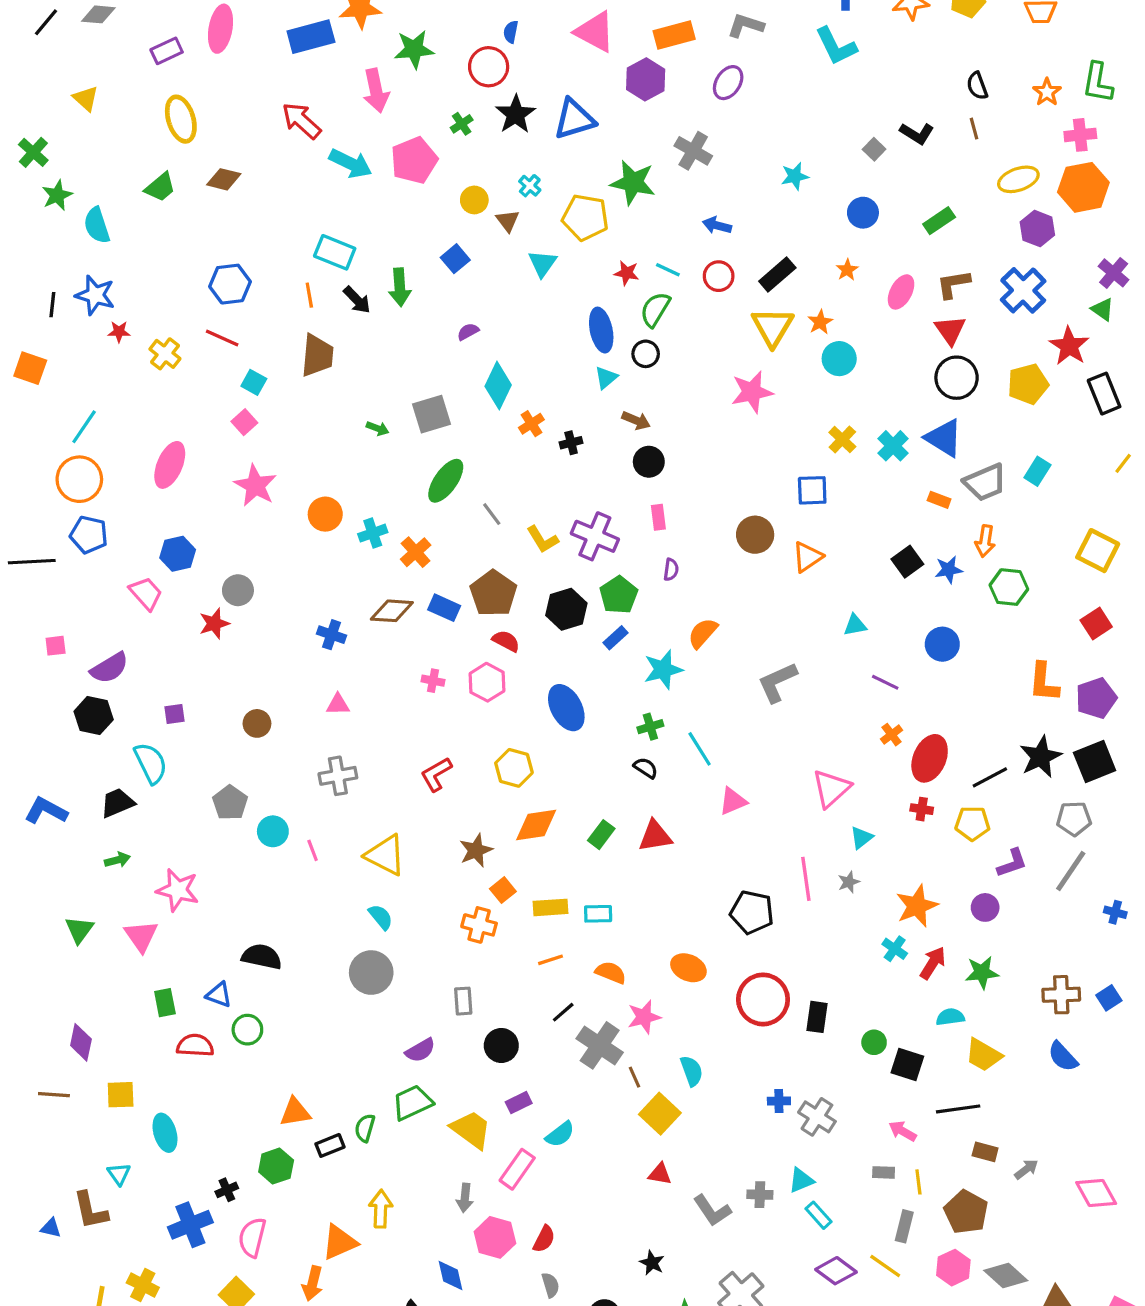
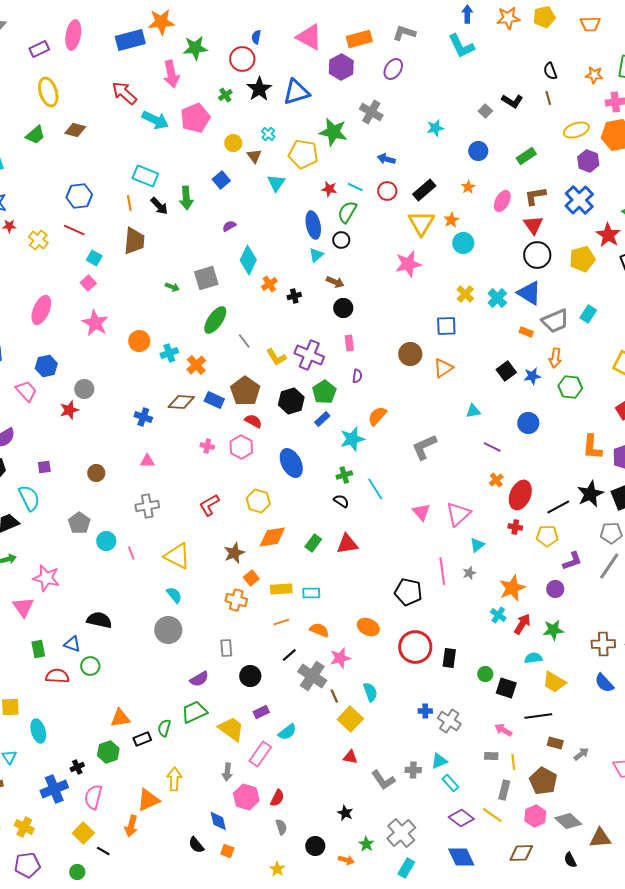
orange star: (1047, 92) -> (594, 75), turned -30
pink triangle: (733, 801) -> (421, 512), moved, turned -48

